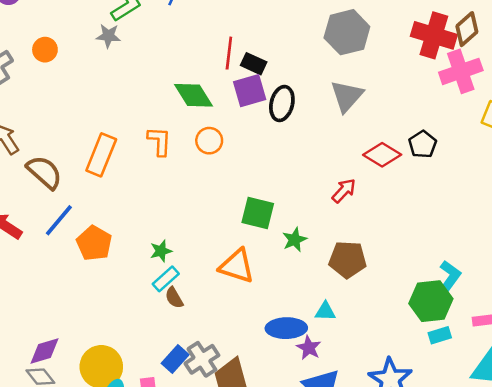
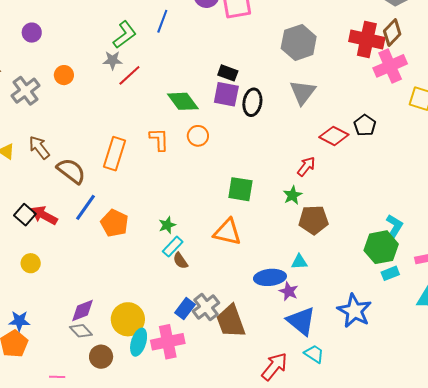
red line: (229, 53) -> (129, 75), moved, turned 45
purple square: (250, 91) -> (226, 94), turned 32
green star: (295, 240) -> (293, 195), moved

